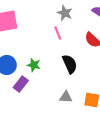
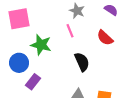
green star: (34, 65) -> (41, 45), moved, size x1.5

